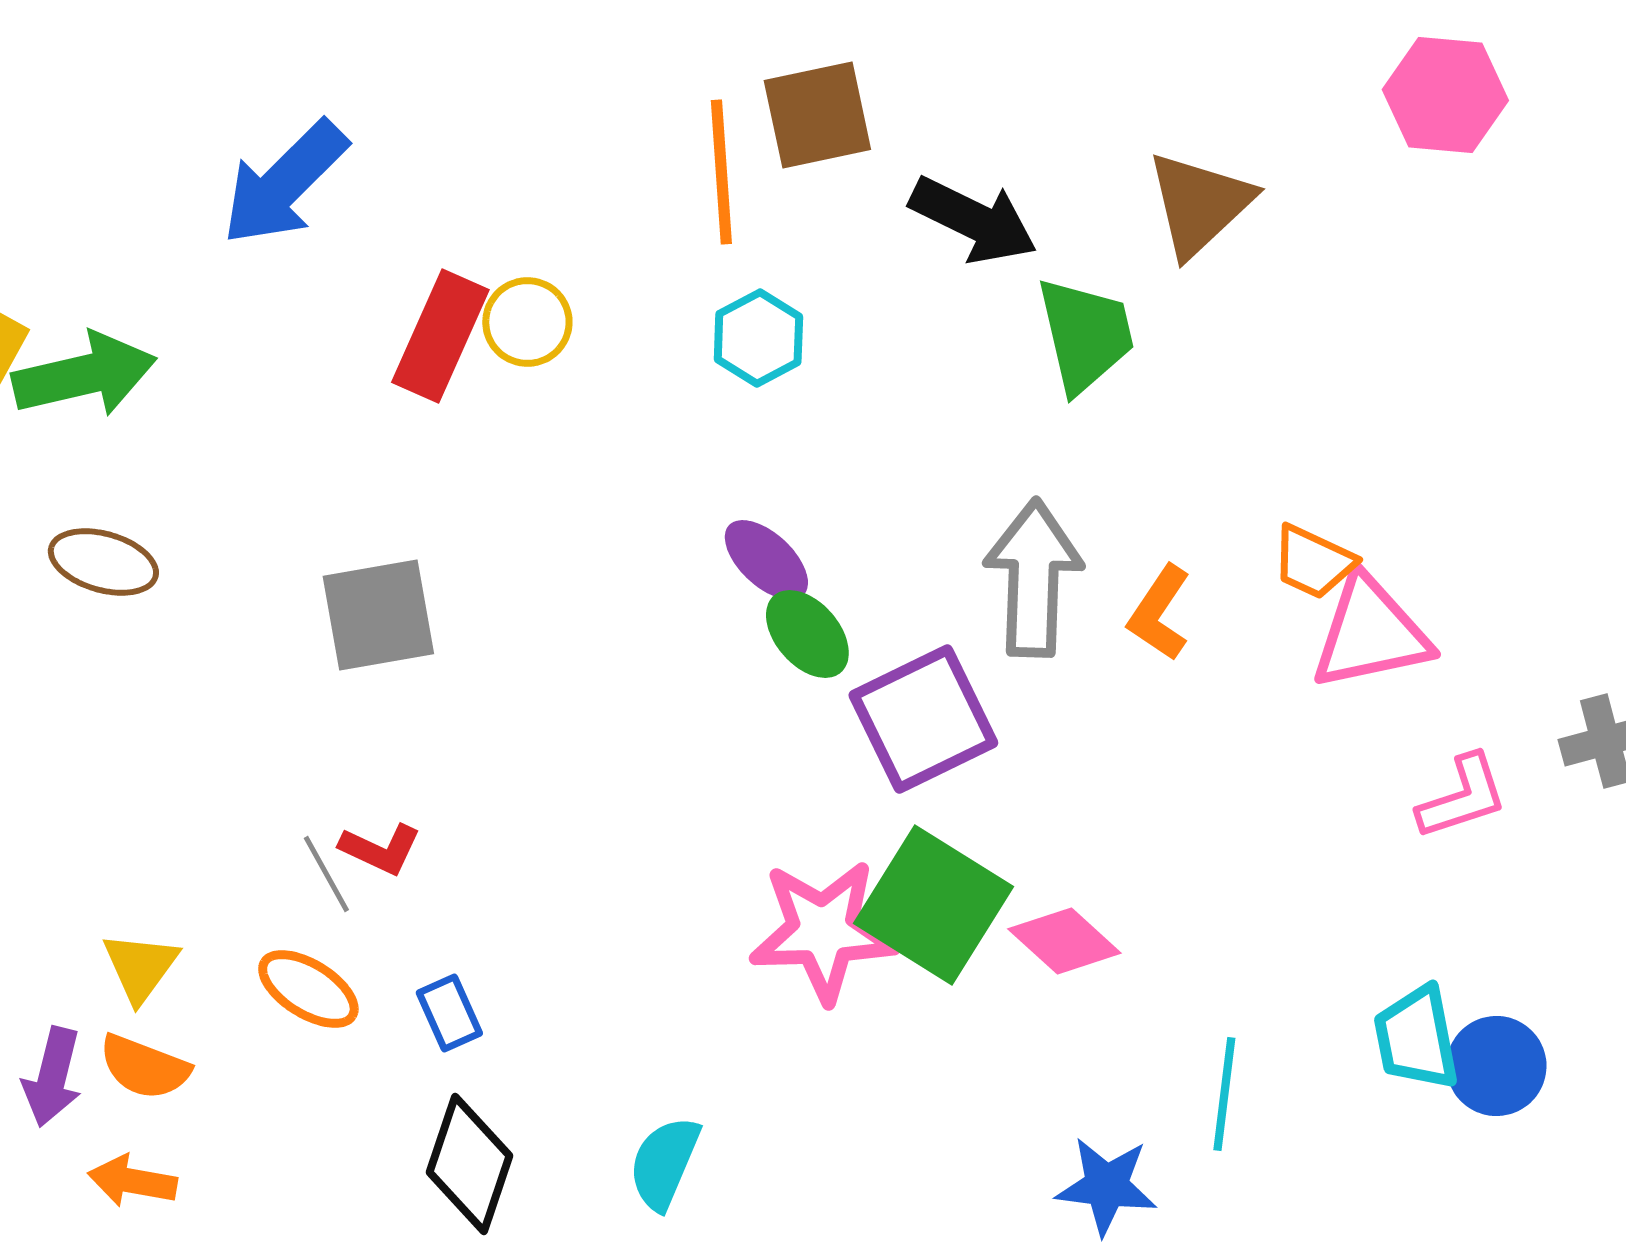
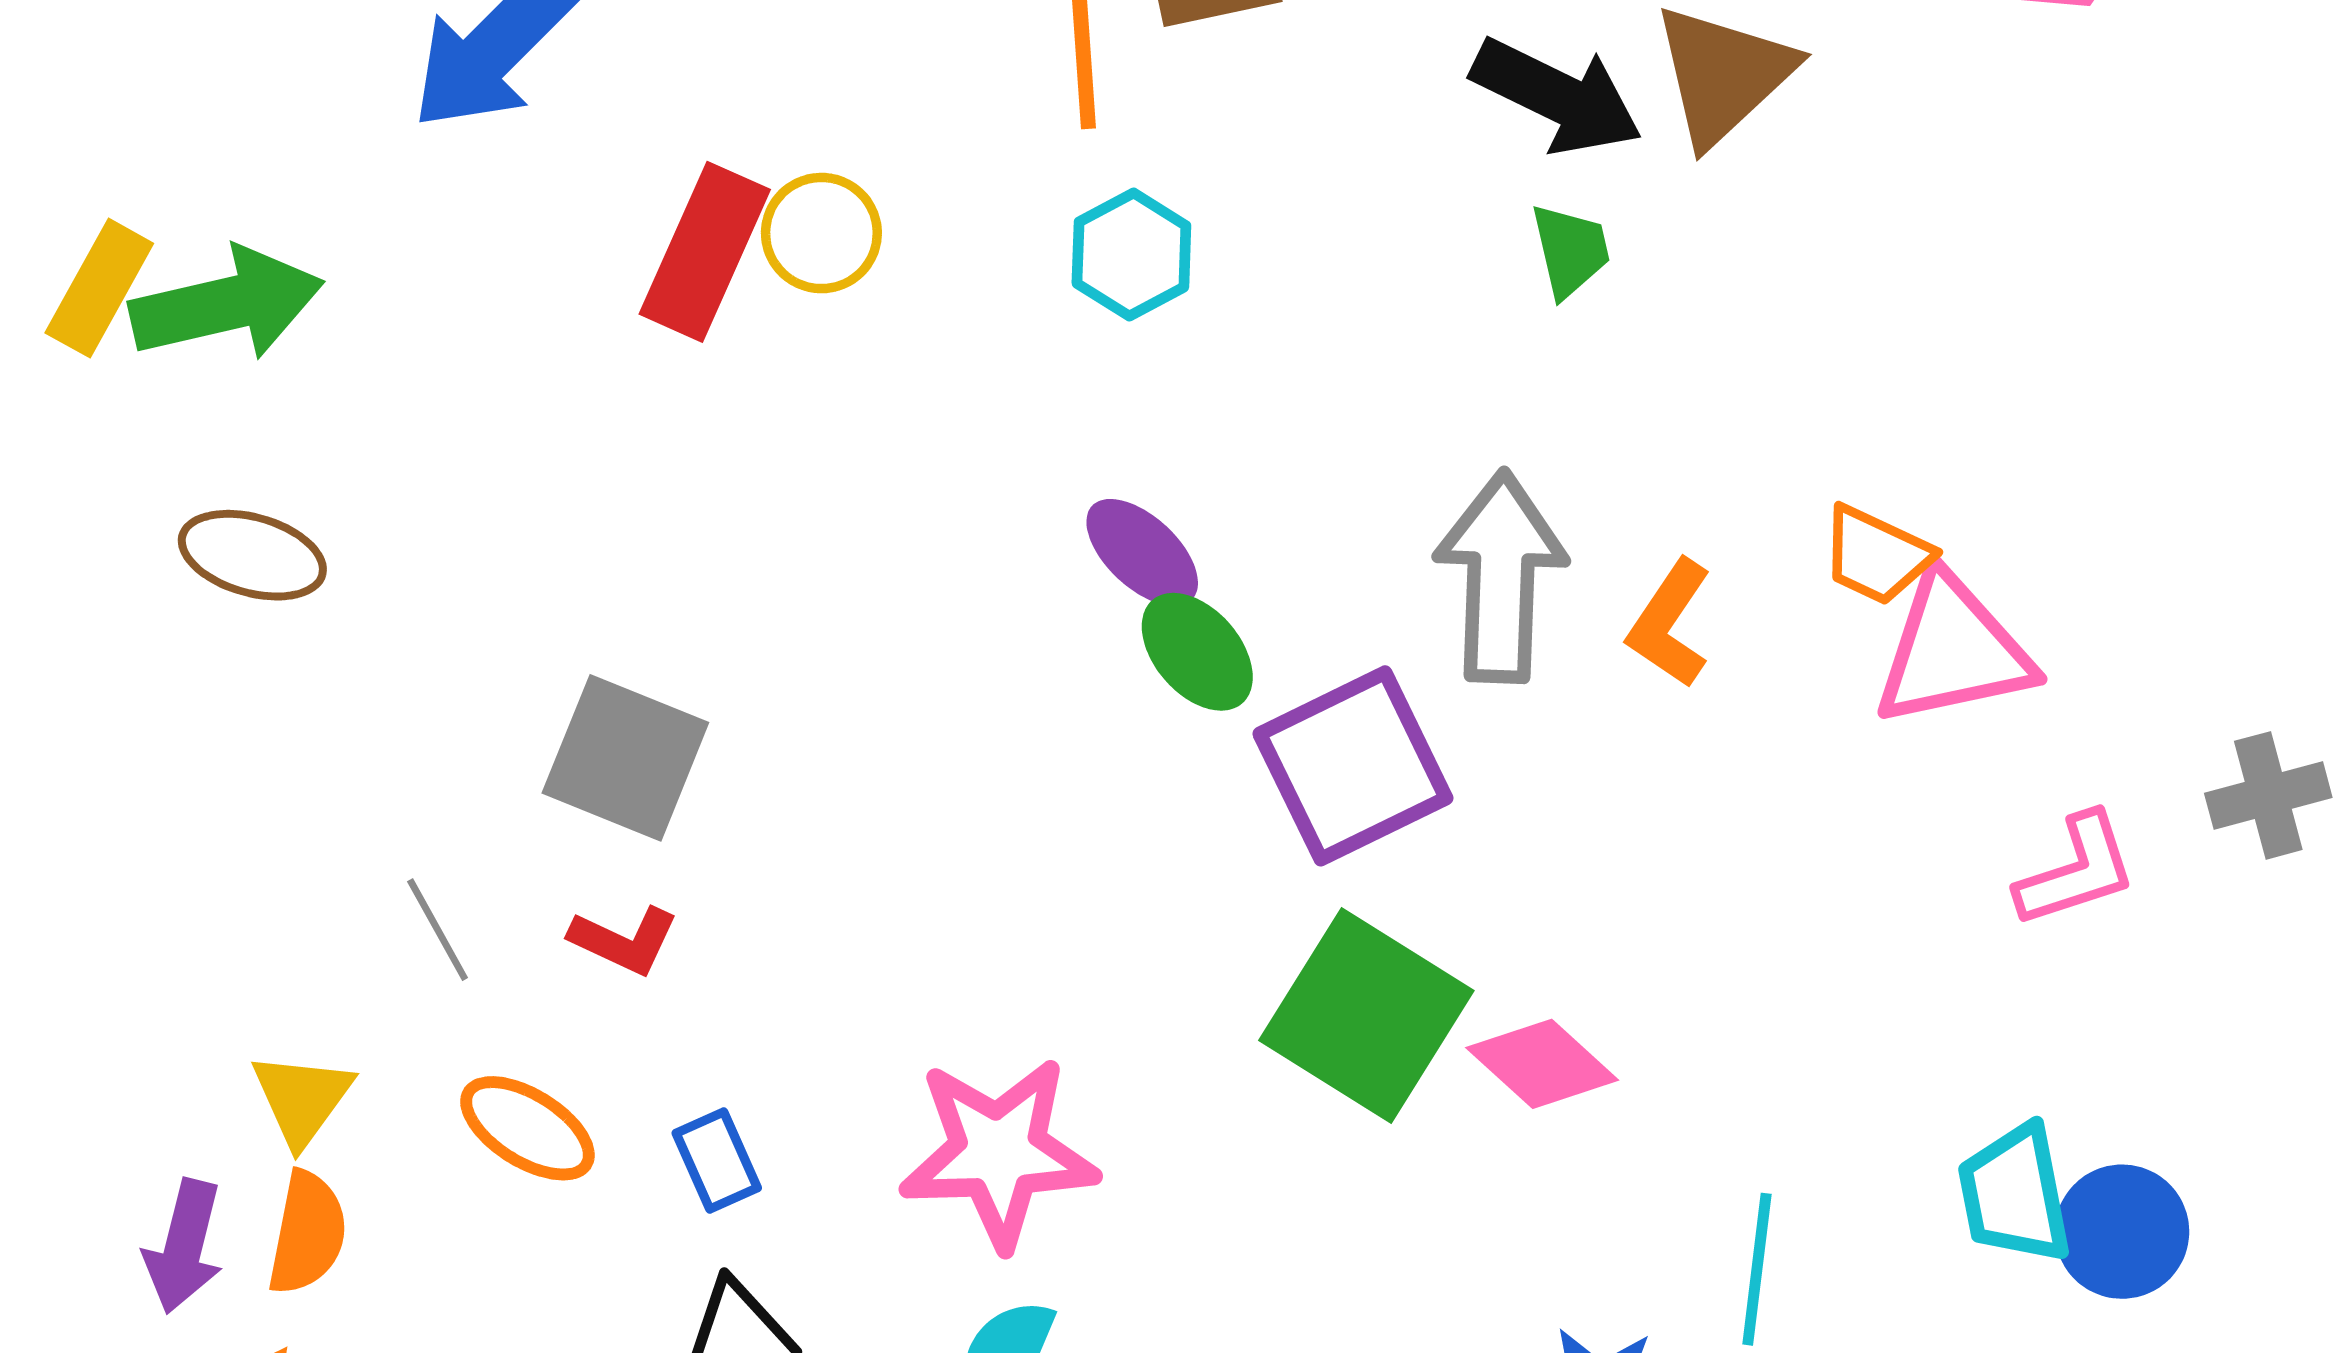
black arrow: (973, 220) -> (1557, 96), moved
green trapezoid: (1085, 335) -> (1570, 250), size x0.6
gray square: (378, 615) -> (625, 758), moved, turned 32
gray line: (326, 874) -> (438, 930), moved
pink star: (823, 931) -> (999, 1152), moved
orange semicircle: (144, 1067) -> (307, 1233), turned -100

